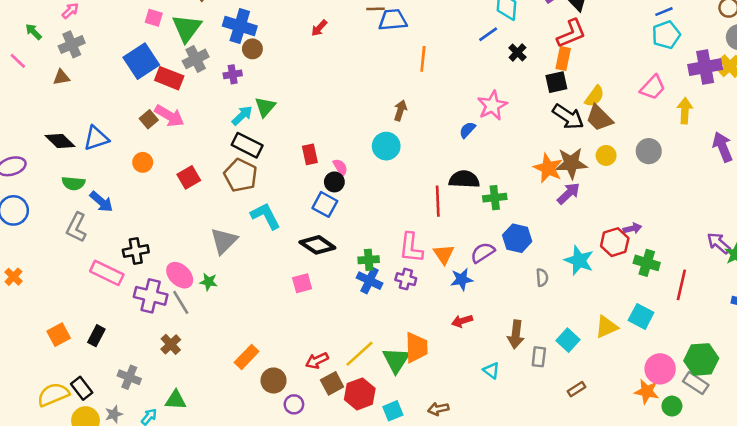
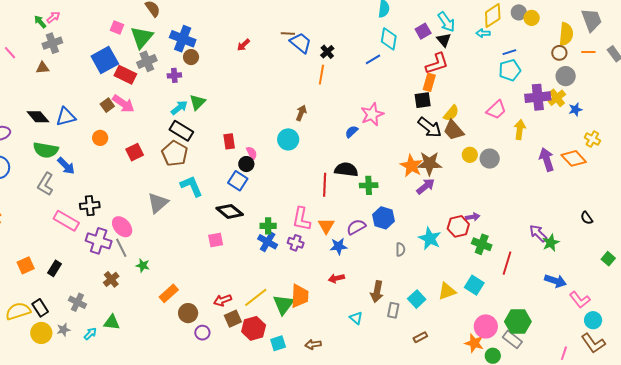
blue trapezoid: (393, 20) -> (301, 43), turned 40
green arrow: (34, 32) -> (40, 22), moved
black cross: (517, 53) -> (327, 52), moved
yellow circle: (606, 155) -> (470, 155), moved
green semicircle: (73, 183) -> (46, 150), size x1.4
green star: (209, 282) -> (143, 265), moved

